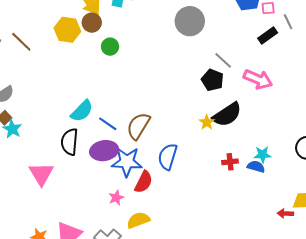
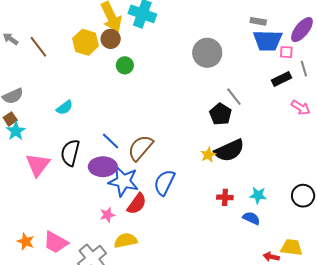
pink arrow: (258, 79) -> (301, 108), moved, size x0.7
cyan semicircle: (82, 111) -> (65, 108), moved, size x0.7
blue semicircle: (256, 167) -> (251, 218), moved
pink triangle: (41, 174) -> (38, 165), moved

